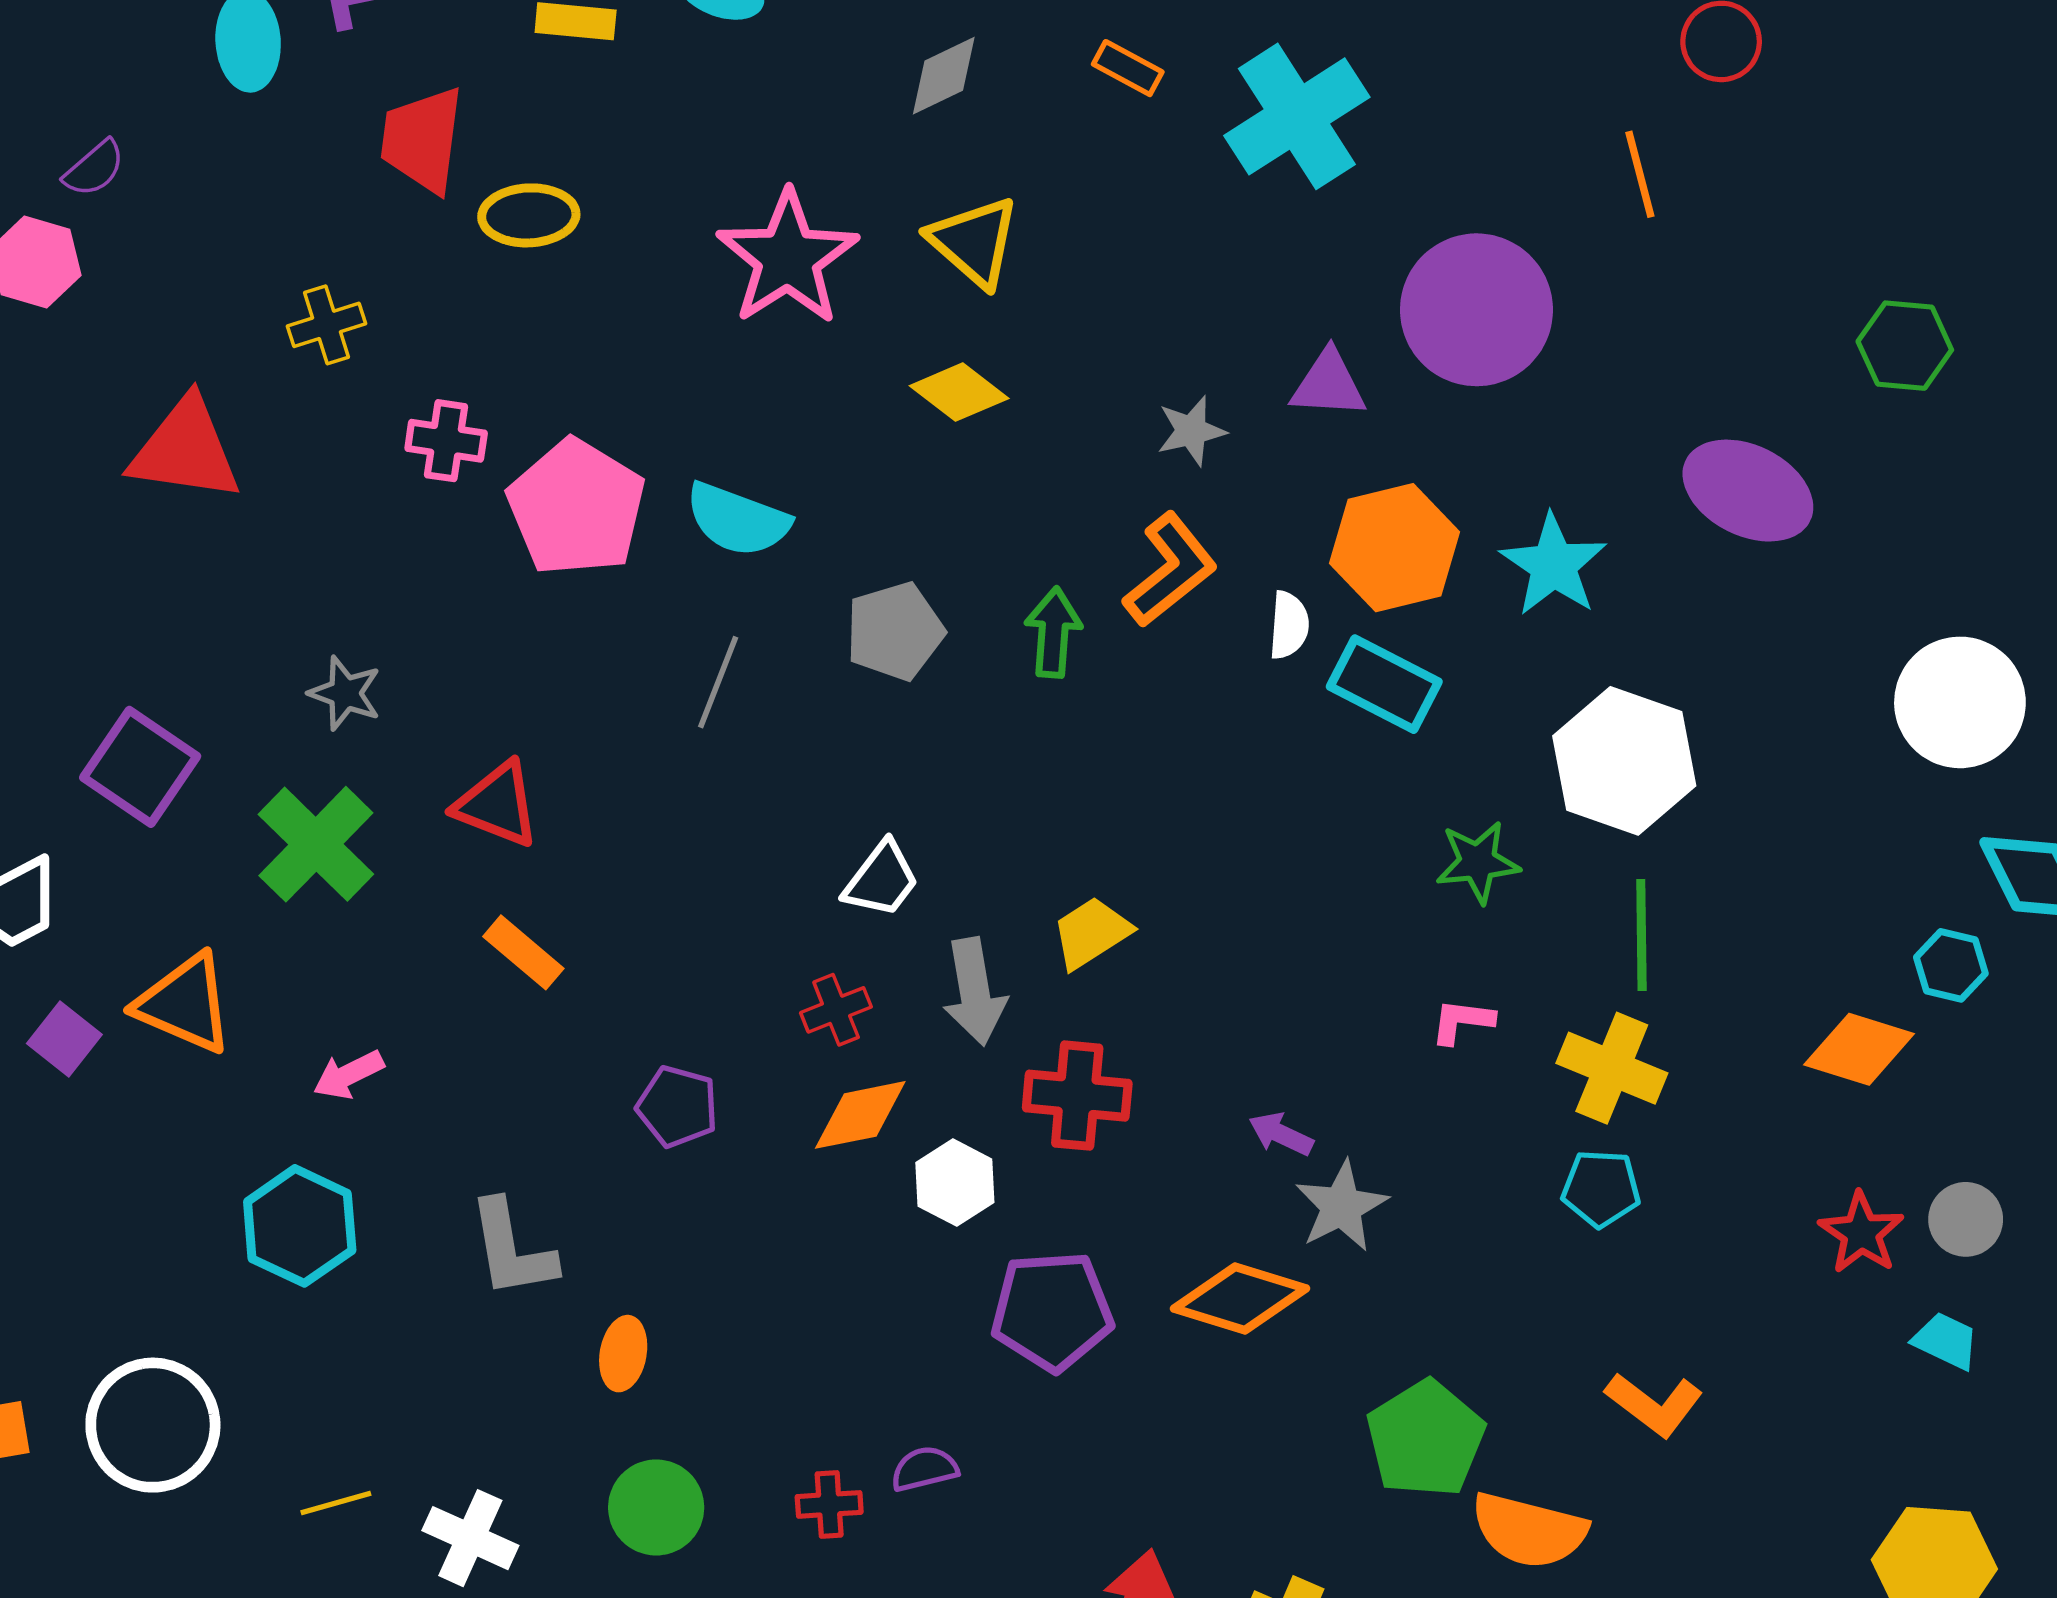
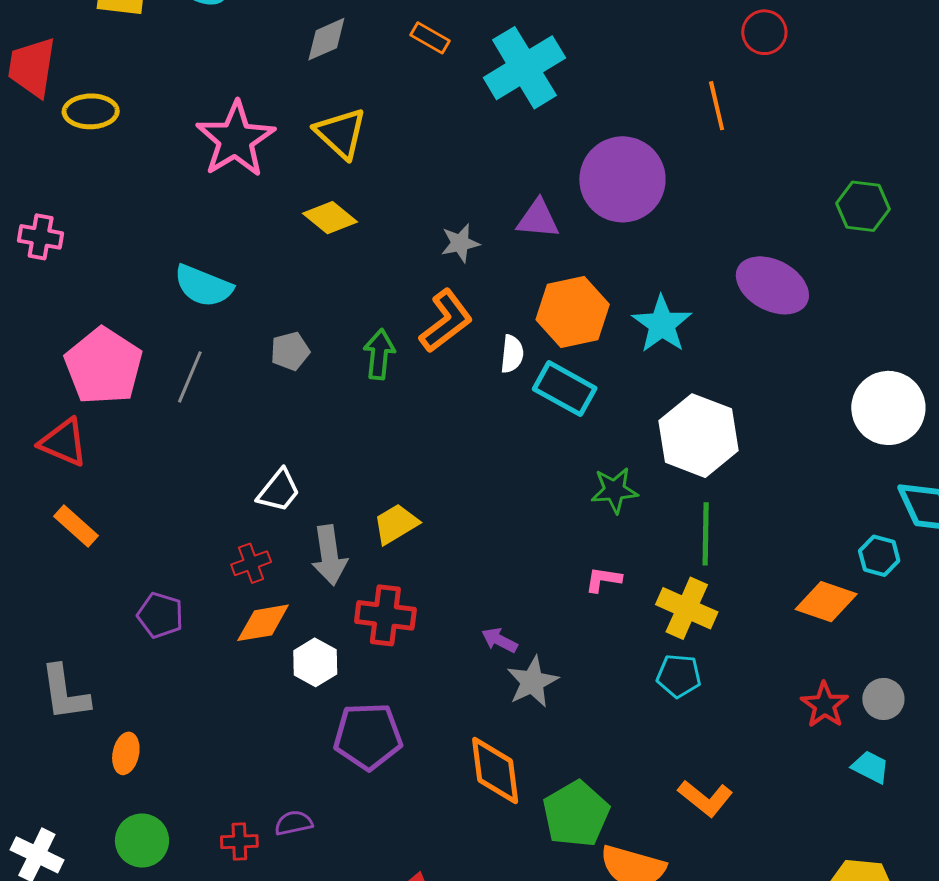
pink pentagon: (576, 508) -> (104, 366), moved
gray pentagon: (895, 631) -> (290, 351), size x0.7
orange diamond: (1240, 1298) -> (495, 770), moved, turned 64

